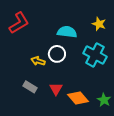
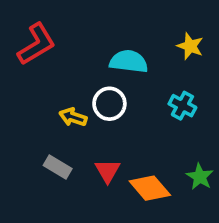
cyan cross: (95, 55) -> (182, 106), size x0.6
green star: (104, 100) -> (200, 177), moved

